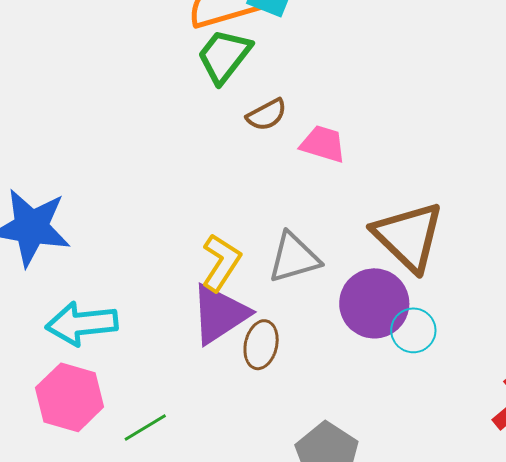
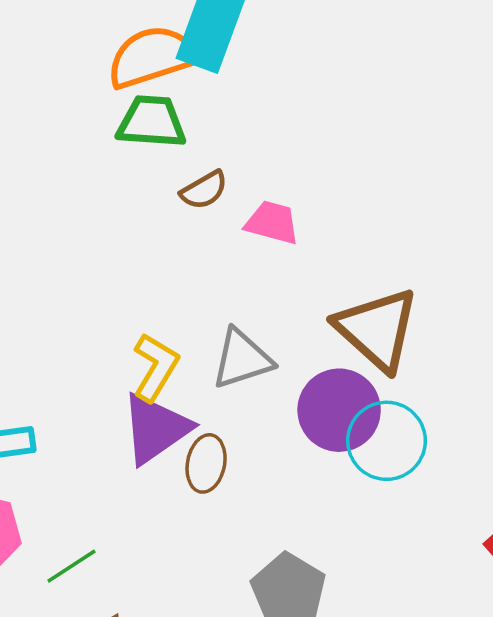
green trapezoid: (224, 56) -> (151, 122), turned 58
cyan circle: (413, 330) -> (387, 441), size x1.5

